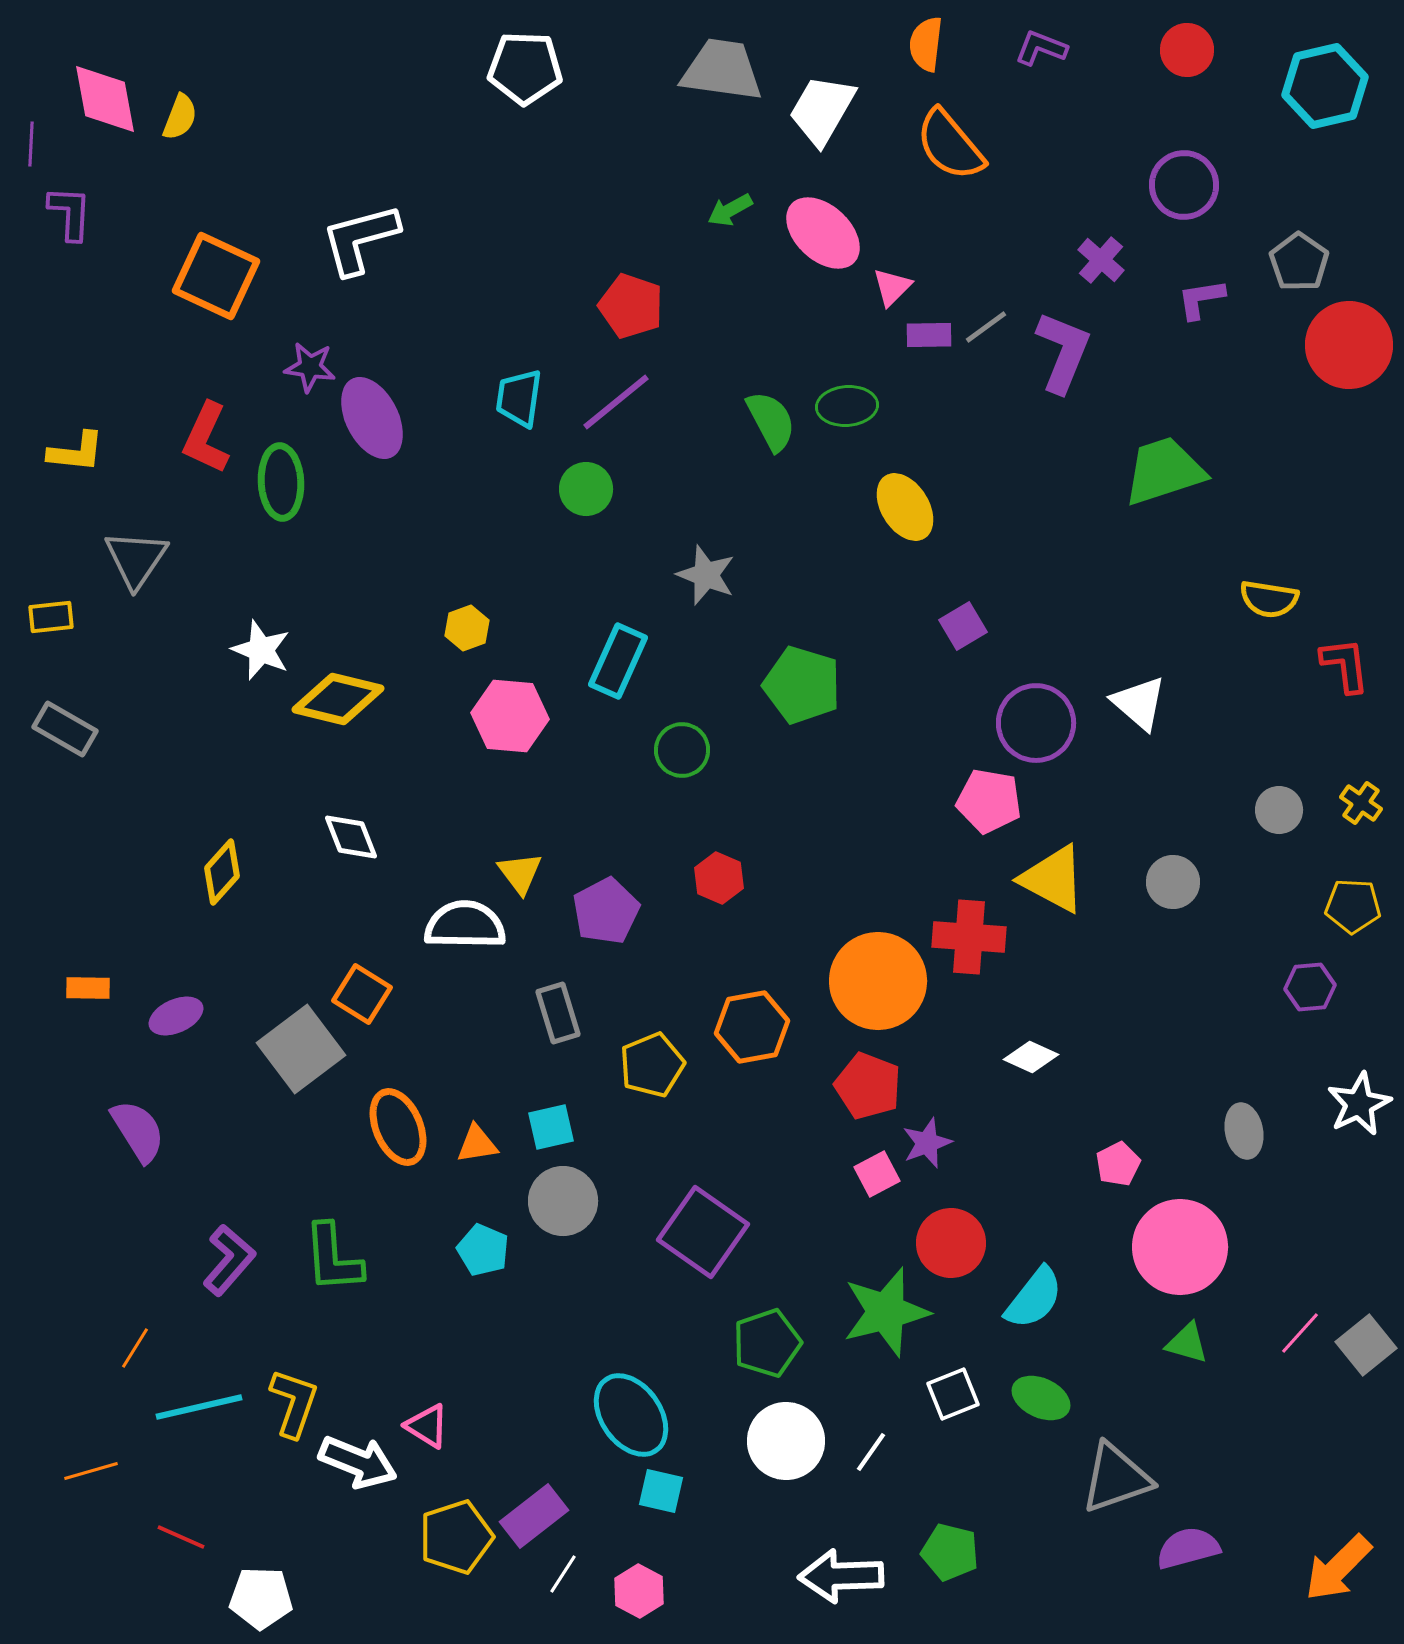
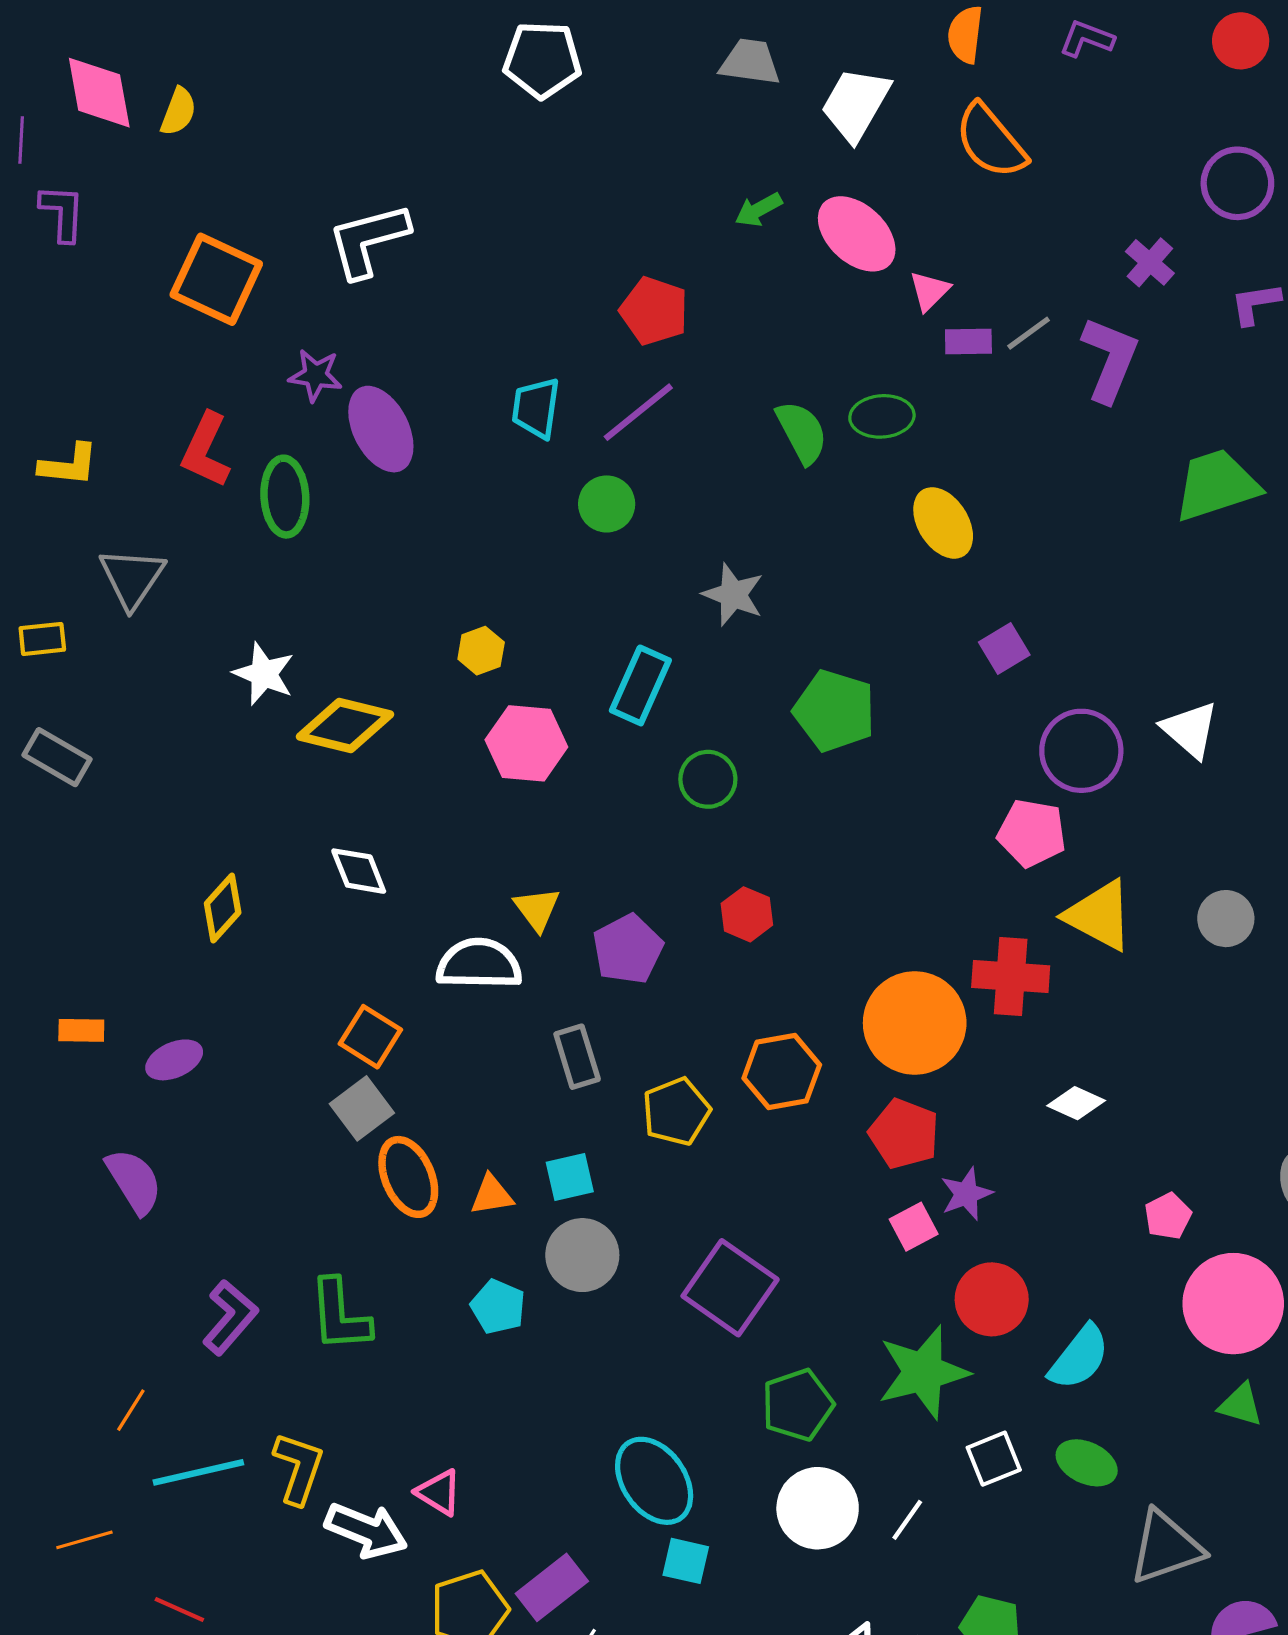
gray trapezoid: (722, 70) -> (750, 62), size x0.7
gray square: (301, 1049) -> (362, 1108), moved, size x0.7

